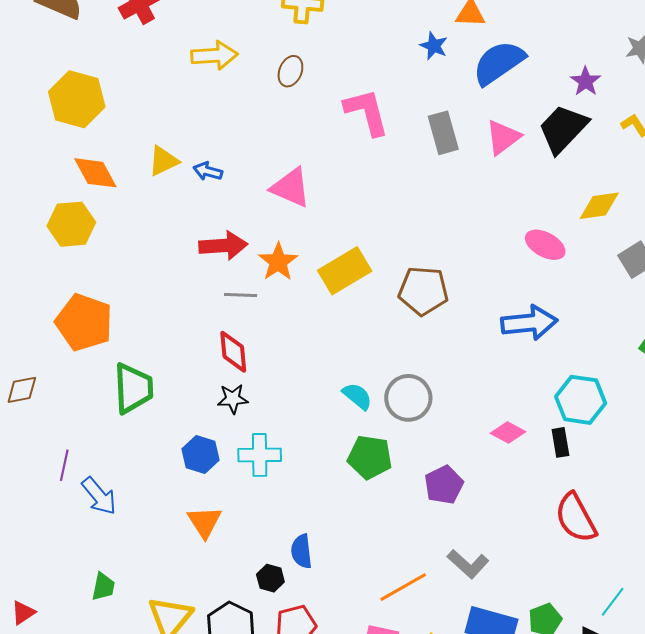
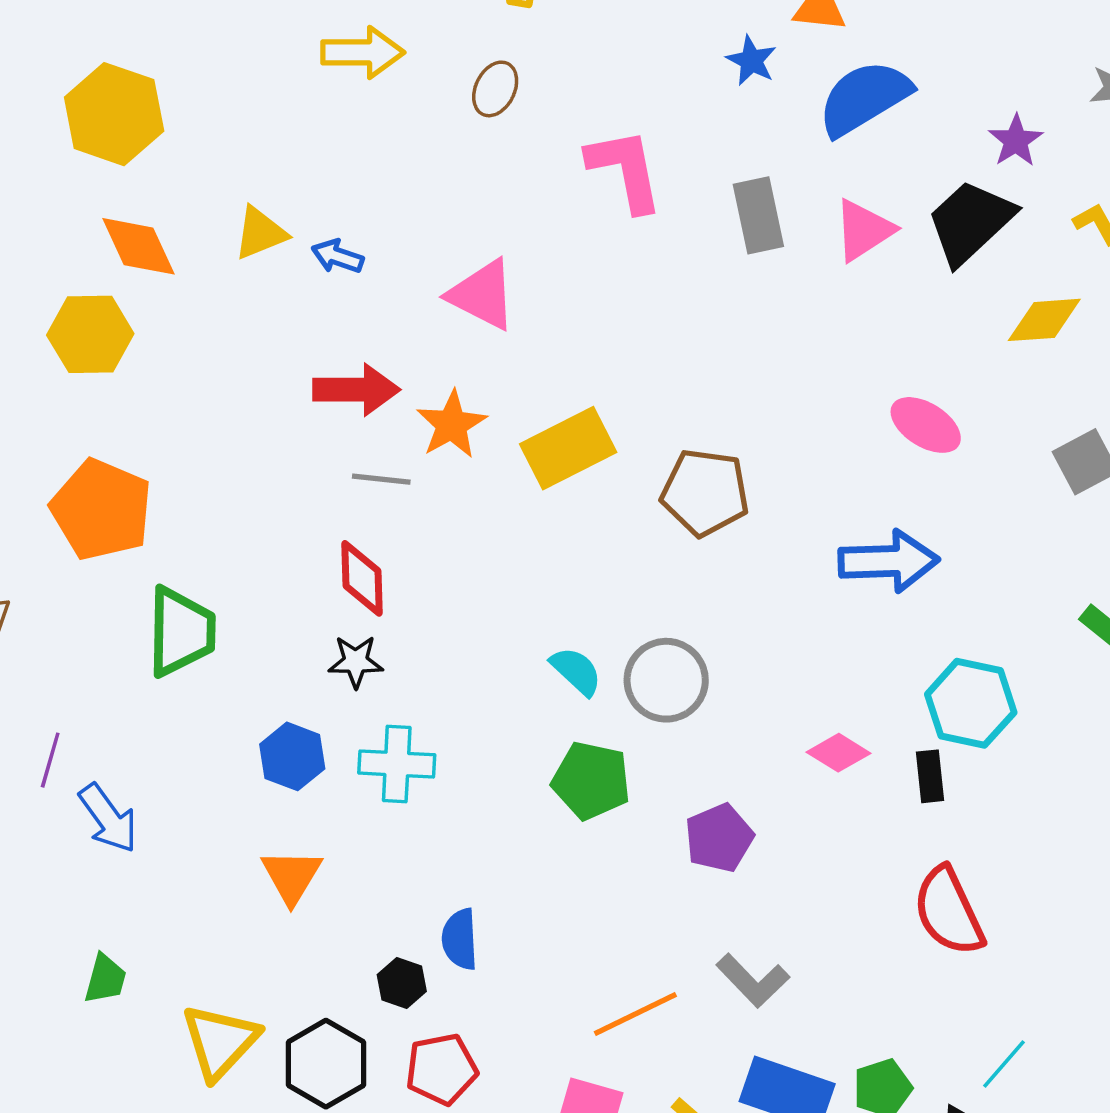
yellow diamond: (599, 206) -> (1044, 320), moved

